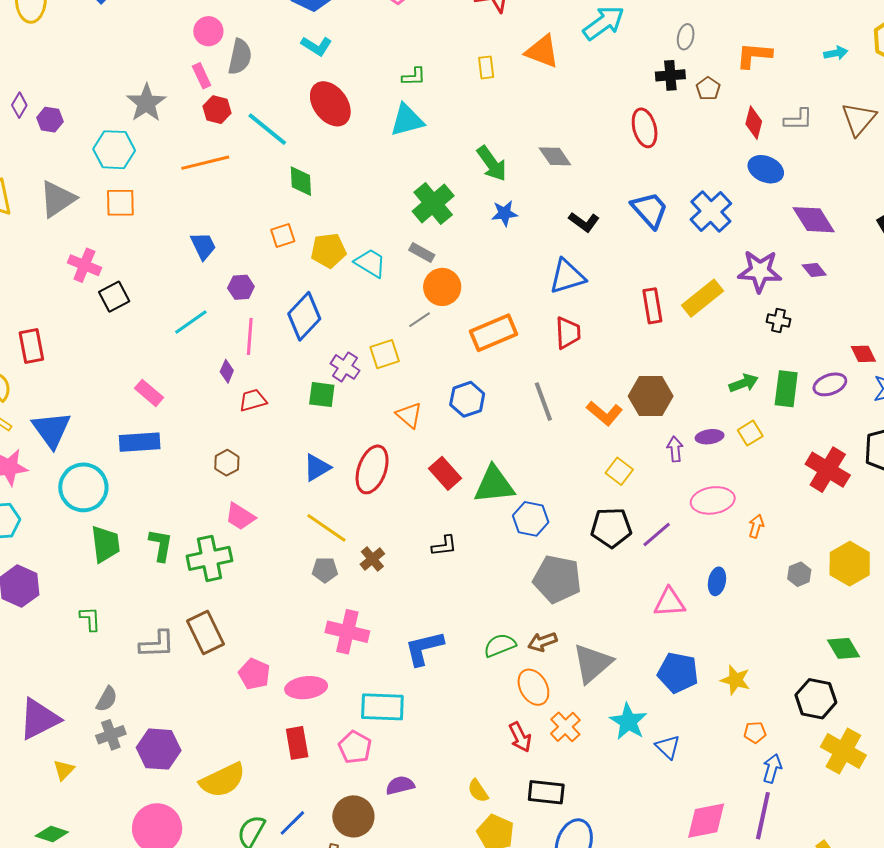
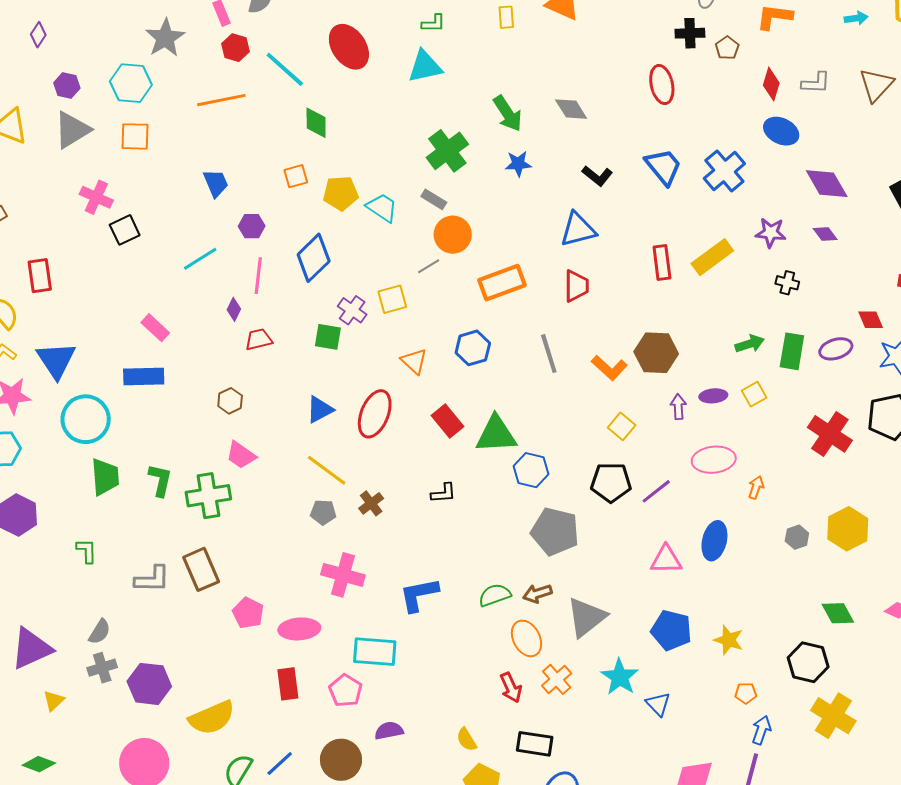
purple hexagon: (50, 120) -> (67, 86), moved
purple star: (760, 271) -> (771, 233), size x0.7
blue ellipse: (717, 581) -> (714, 541), size x1.4

